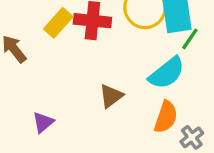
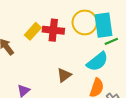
green line: (190, 39) -> (111, 41), turned 32

